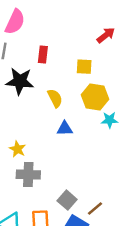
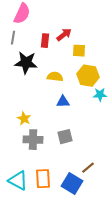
red arrow: (106, 35) -> (64, 35), moved
yellow semicircle: (55, 98) -> (55, 77), turned -56
gray square: (67, 200) -> (65, 137), moved, turned 35

